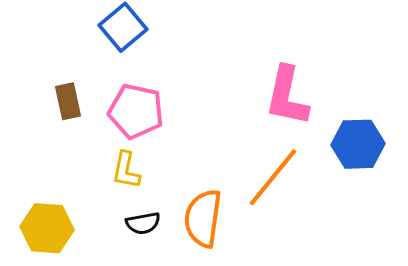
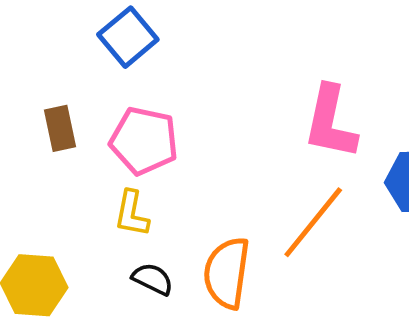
black semicircle: (143, 223) -> (153, 279), turned -144

